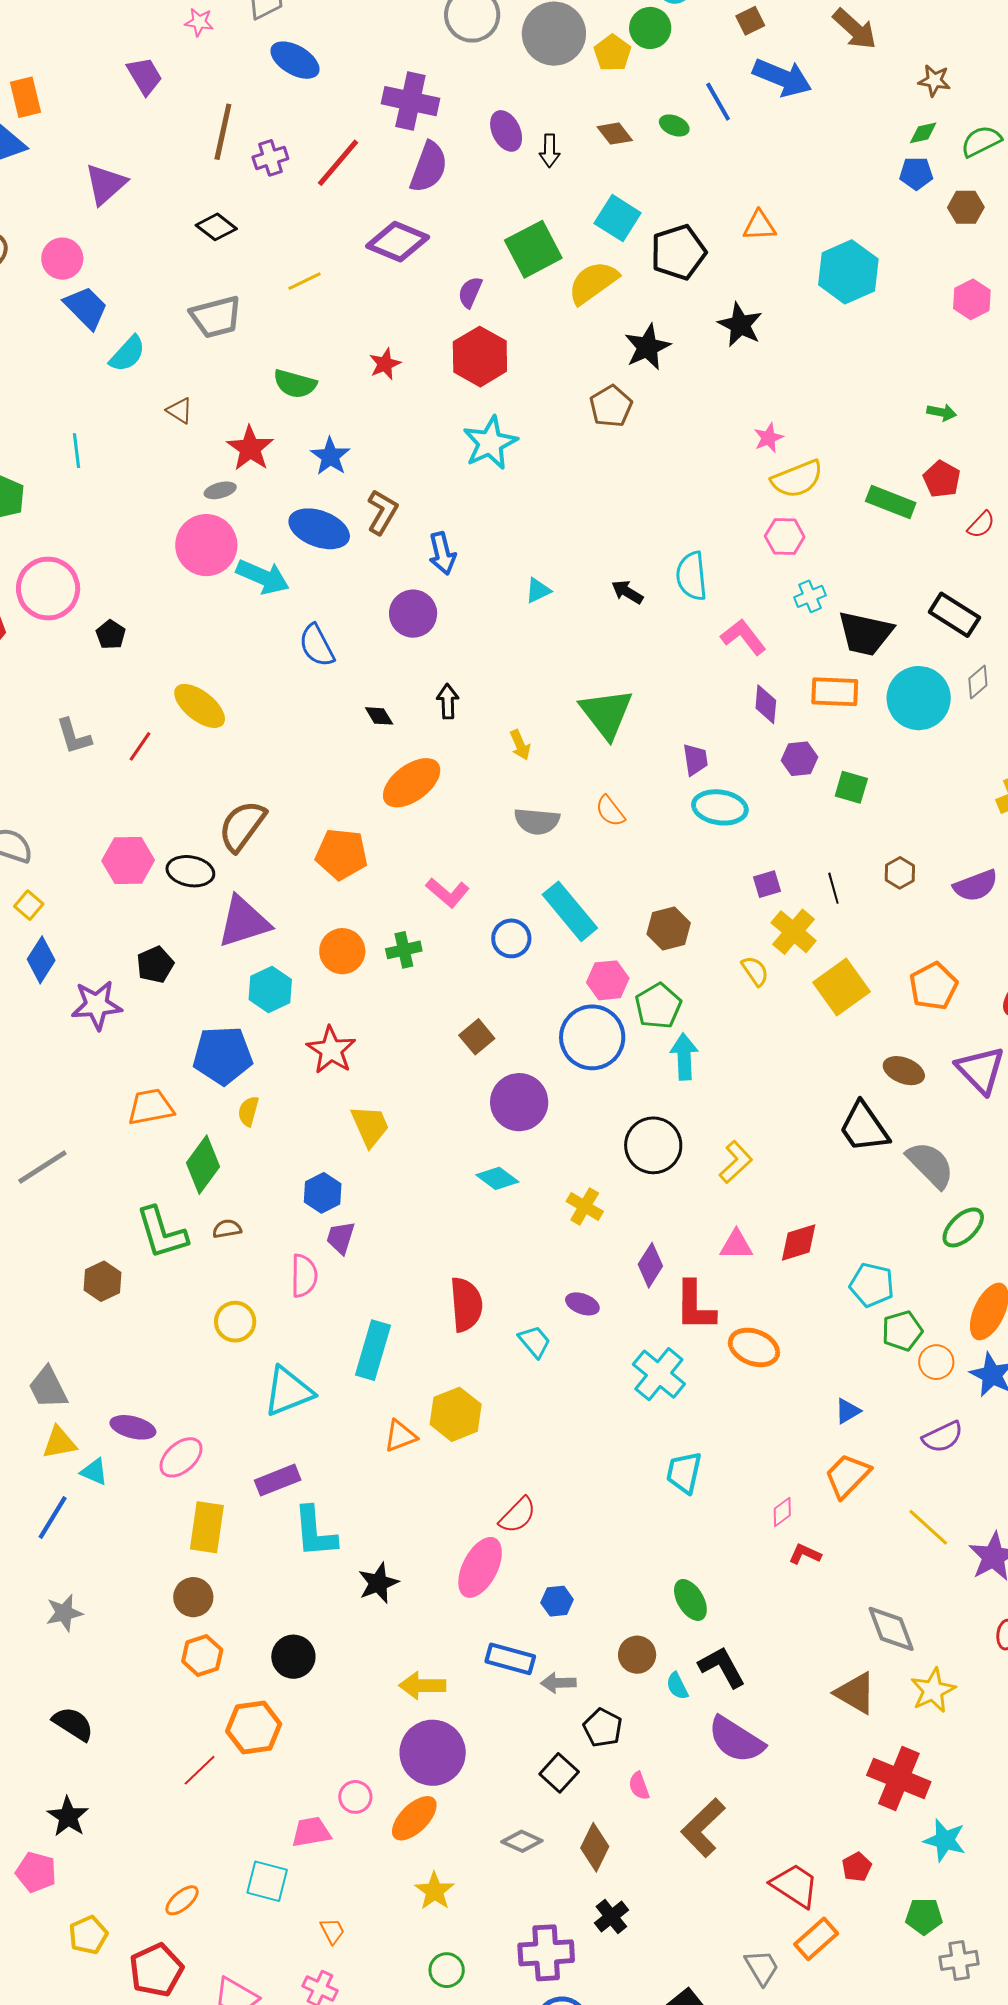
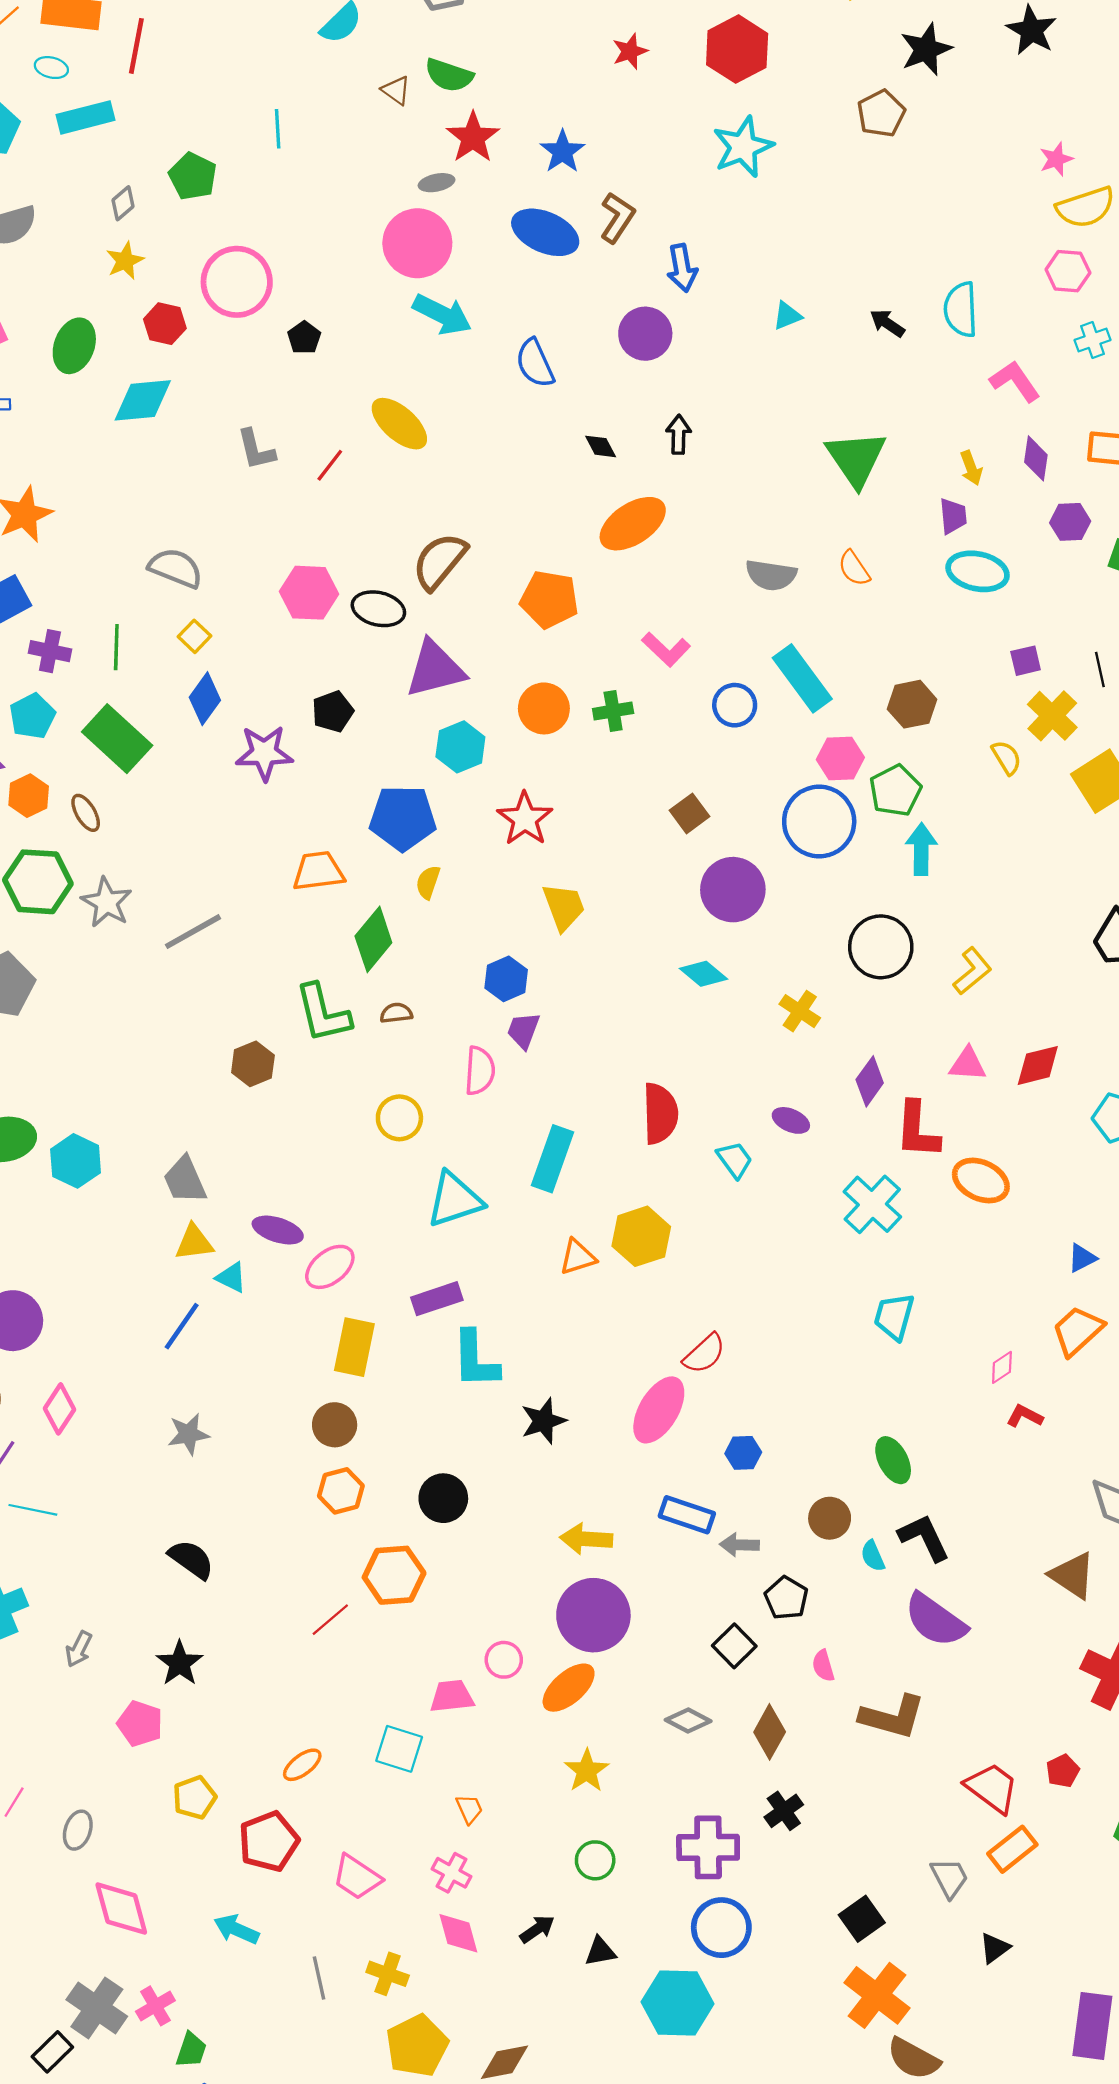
green semicircle: (295, 384) -> (449, 75), moved
cyan arrow: (263, 577) -> (442, 314), moved
yellow arrow: (520, 745) -> (971, 468), moved
brown L-shape: (703, 1828) -> (892, 1717), turned -124

